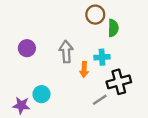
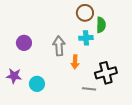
cyan cross: (102, 57) -> (86, 38), moved
gray line: (100, 100) -> (89, 89), turned 40
purple star: (21, 105) -> (14, 76), moved

